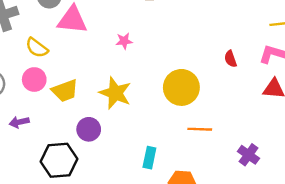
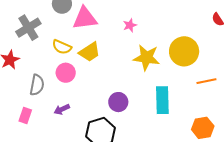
yellow trapezoid: (65, 91) -> (90, 52), moved
yellow star: (115, 93) -> (147, 58), moved
cyan rectangle: (149, 158) -> (162, 100), moved, size x1.5

